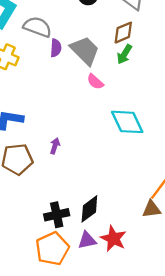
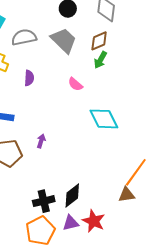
gray semicircle: (37, 27) -> (24, 37), turned -30
purple semicircle: (56, 48) -> (29, 78), moved
gray trapezoid: (85, 51) -> (64, 40), moved

